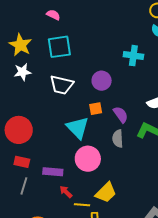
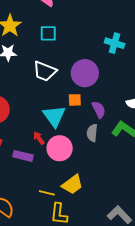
cyan square: (59, 47) -> (48, 33), size x0.7
cyan cross: (133, 56) -> (115, 43), moved
purple circle: (102, 81) -> (85, 73), size x1.4
red arrow: (66, 192) -> (39, 138), moved

